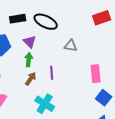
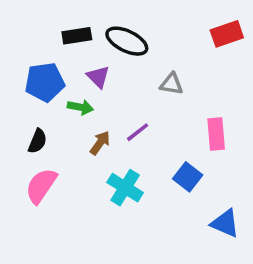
green arrow: (29, 60) -> (80, 107), moved, turned 96
purple line: (52, 73) -> (138, 132), turned 56
blue square: (104, 98) -> (188, 177), moved

